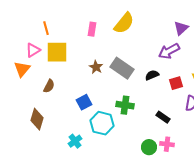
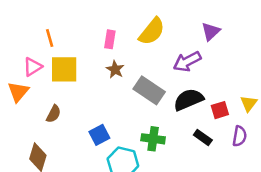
purple triangle: (181, 28) -> (211, 31), moved
purple arrow: (169, 51) -> (187, 62), moved
brown star: (96, 67) -> (115, 69), moved
black semicircle: (152, 75) -> (188, 100), size x1.6
black rectangle: (163, 117) -> (203, 138), moved

